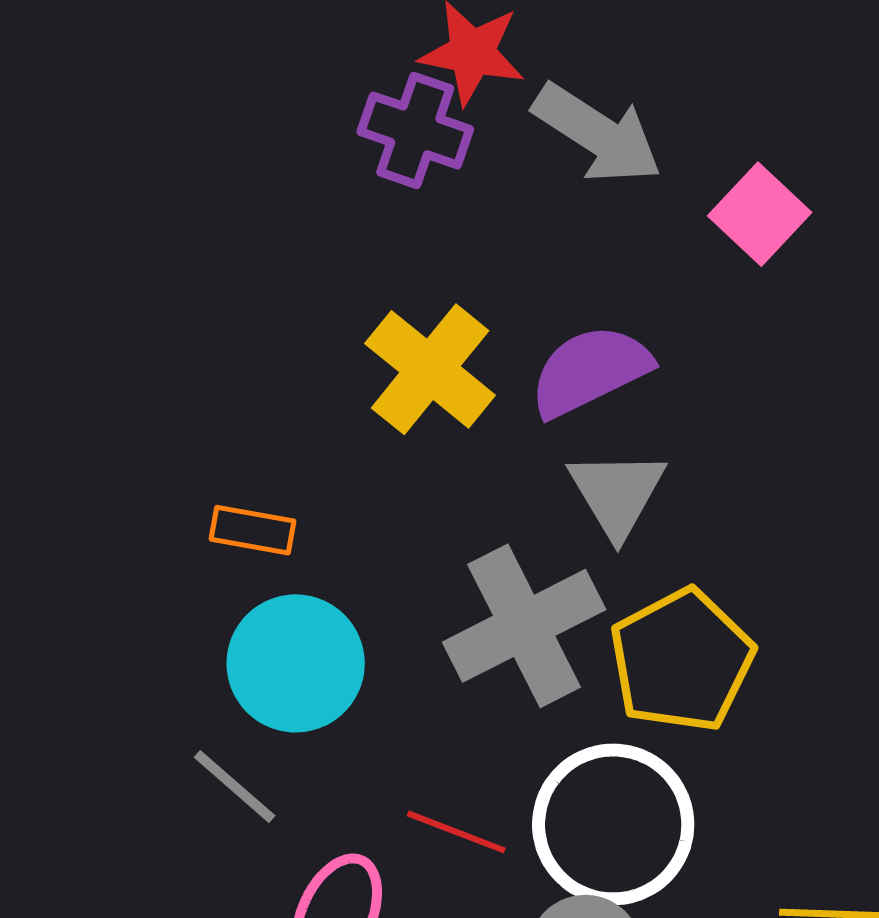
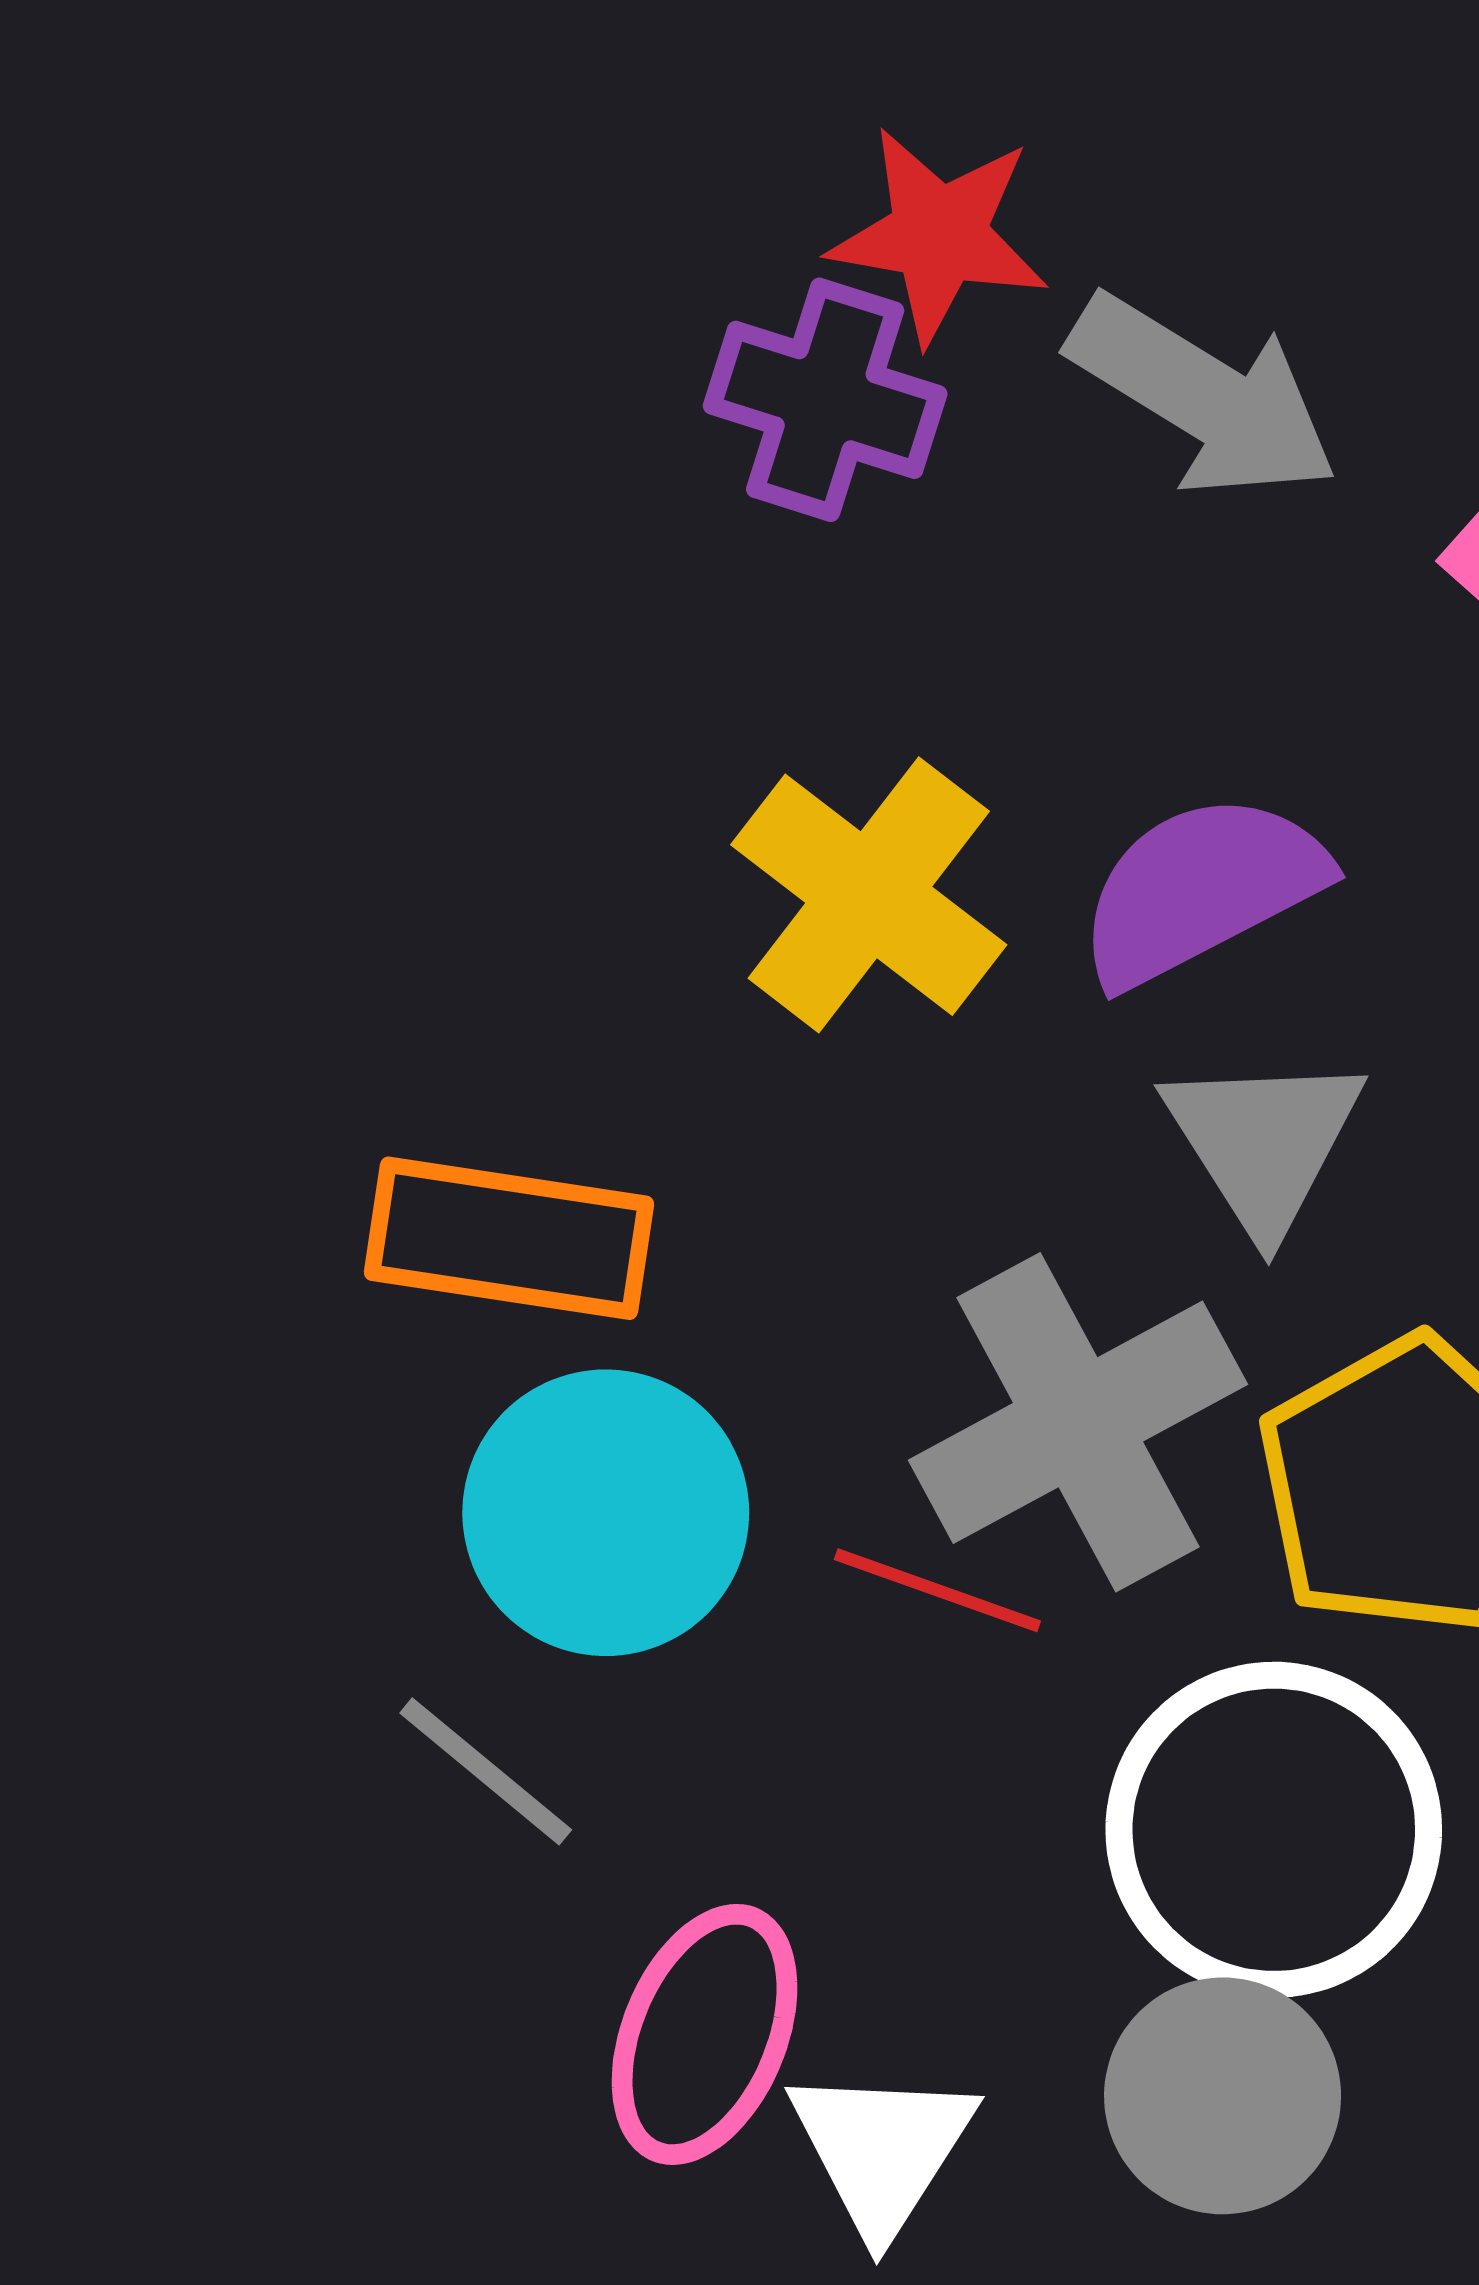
orange rectangle: (253, 530) -> (509, 1238), size x1.6
red line: (456, 832) -> (937, 1590), moved

